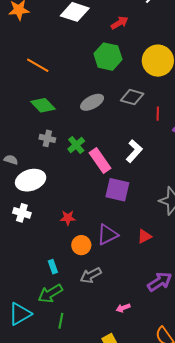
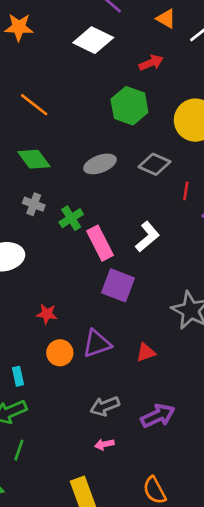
gray arrow: (91, 275) -> (105, 406), moved

